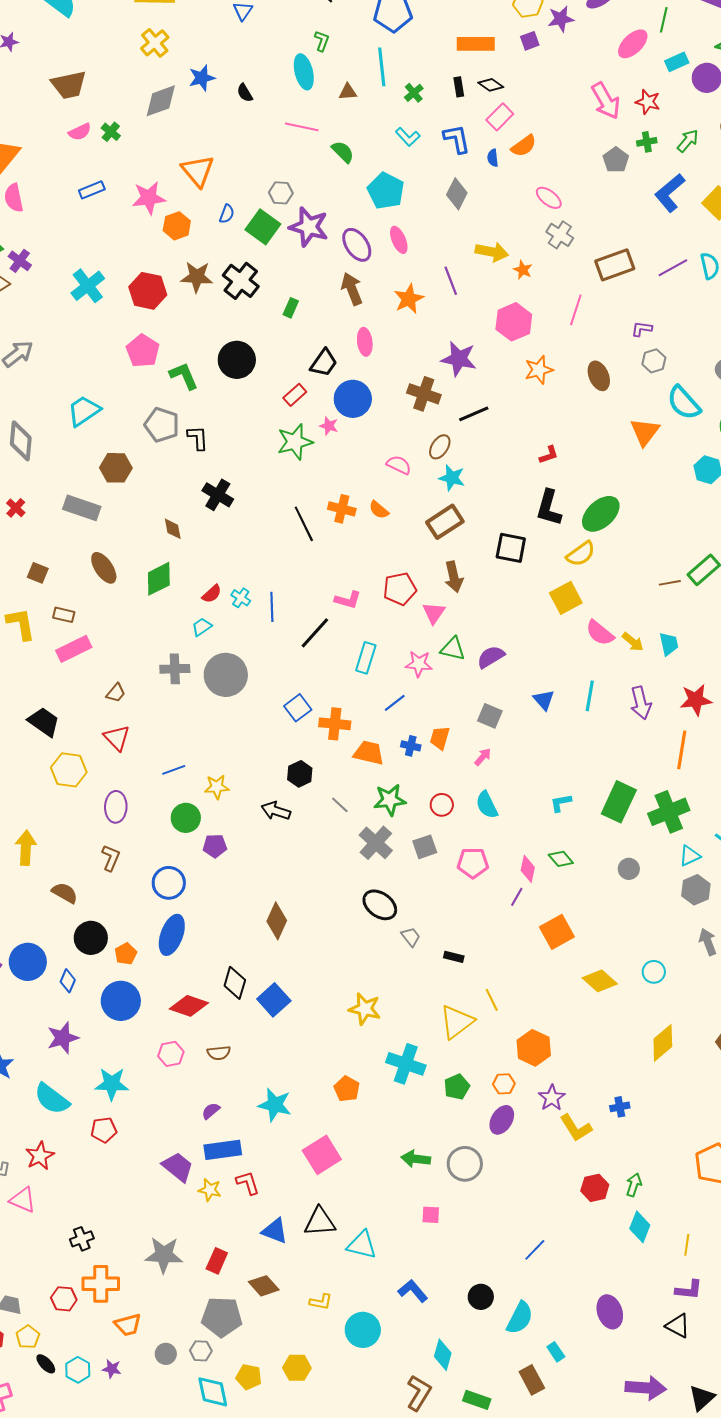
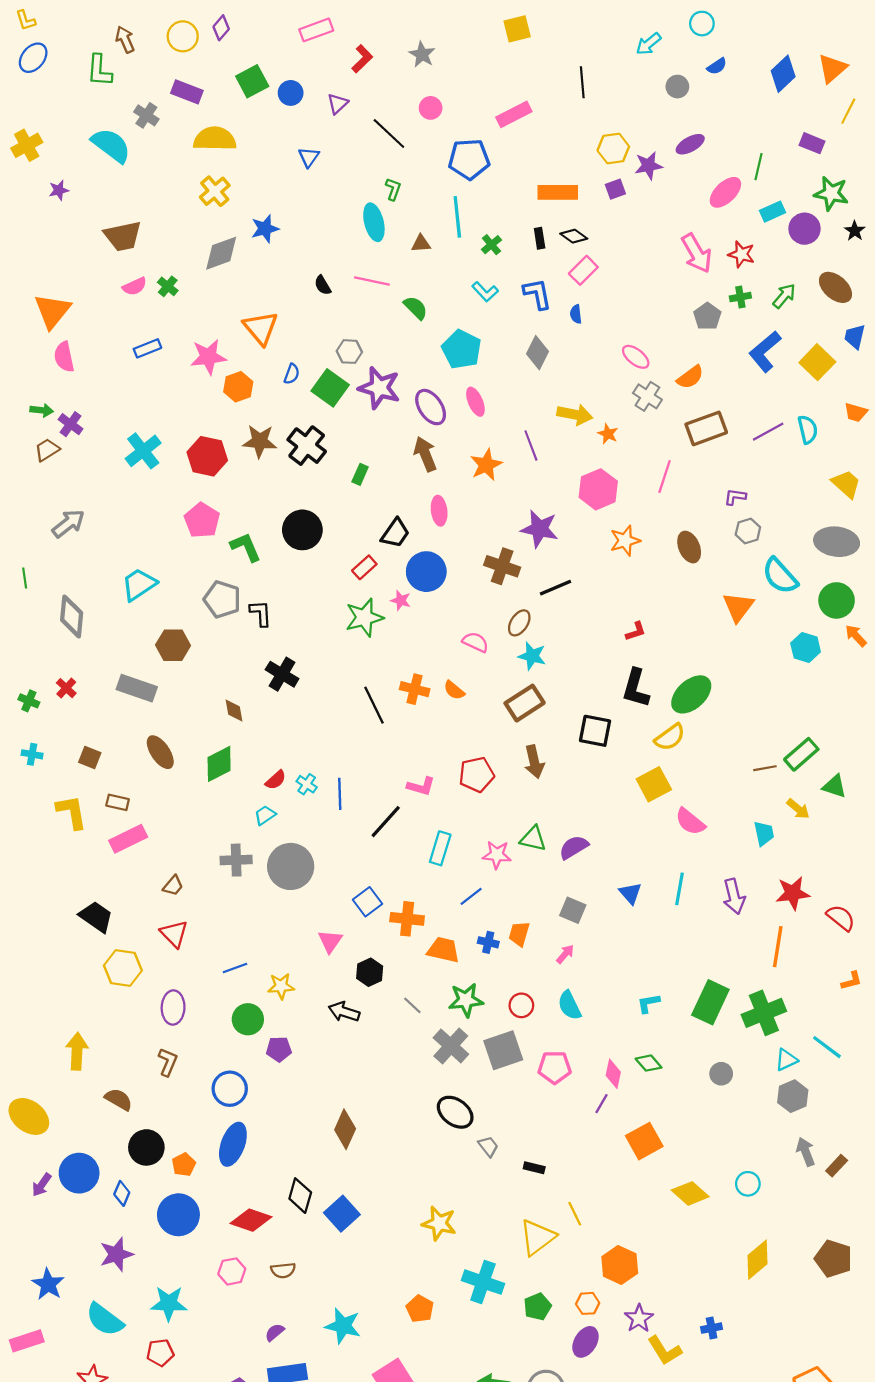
black semicircle: (245, 93) -> (323, 285), moved
orange semicircle: (524, 146) -> (690, 377), moved
pink triangle: (434, 613) -> (330, 941), moved
yellow arrow: (633, 642) -> (798, 809), moved
gray square: (425, 847) -> (503, 1050), size x1.5

